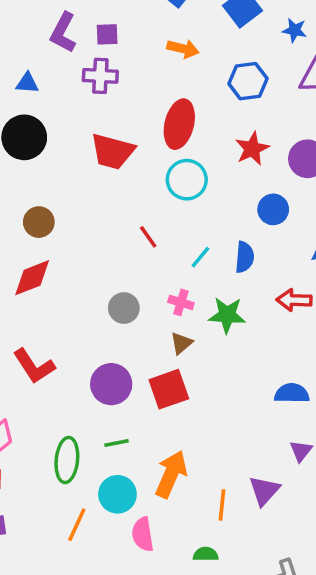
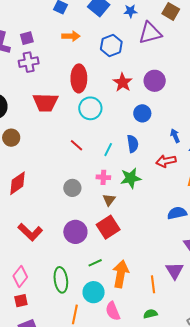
brown circle: (39, 222) -> (11, 138), moved
green line: (117, 443) -> (95, 263), moved

